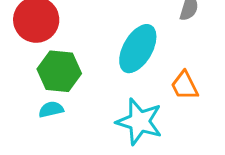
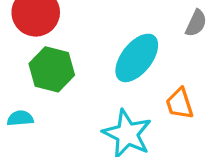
cyan semicircle: (51, 109) -> (20, 118), moved

